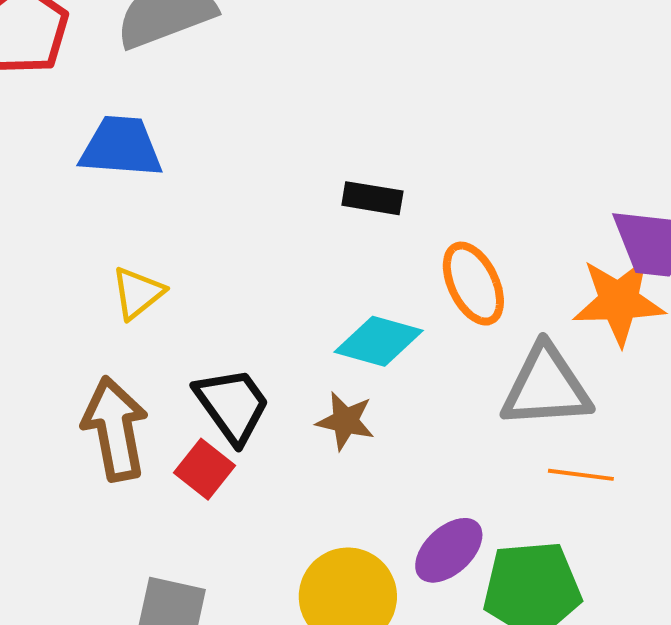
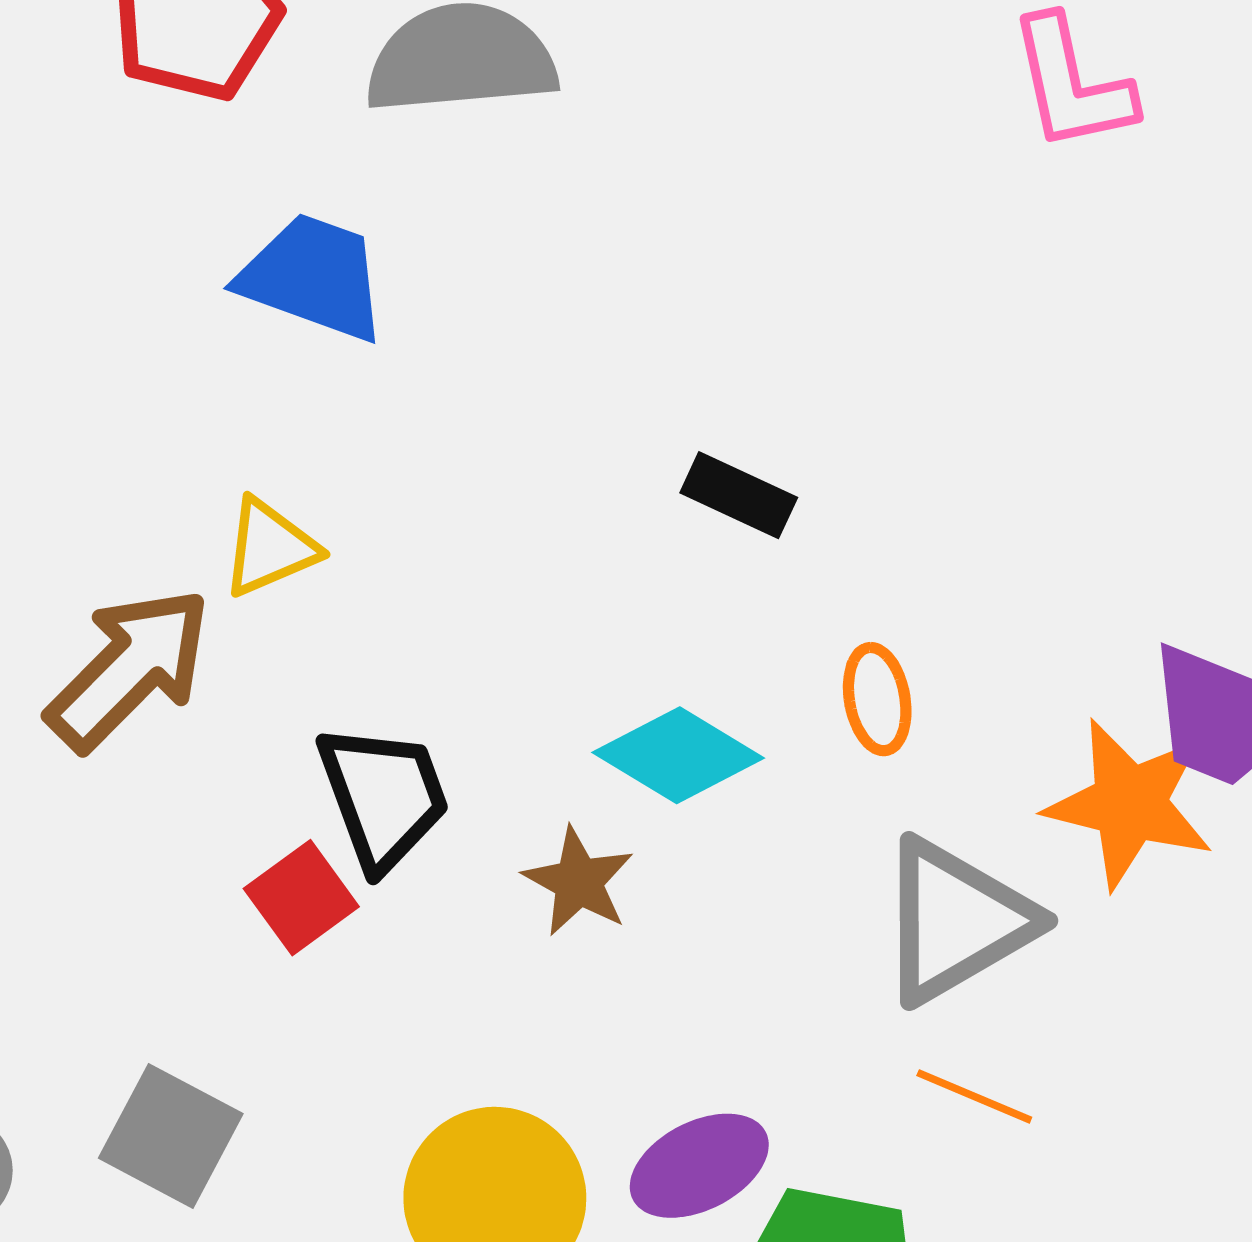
orange ellipse: (473, 284) -> (877, 699), size x0.7
gray triangle: (546, 387) -> (956, 921), turned -42
brown arrow: (115, 429) -> (129, 669), moved, turned 40

